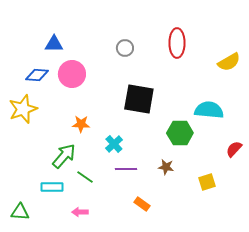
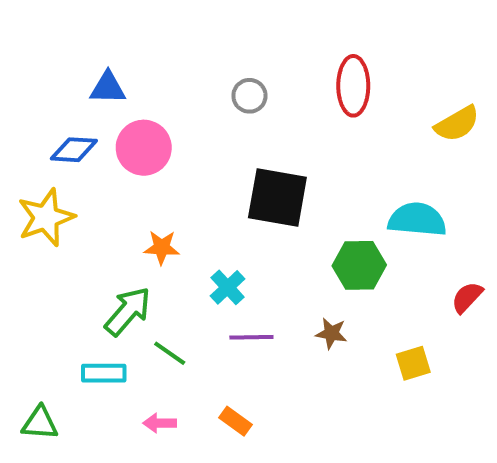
orange rectangle: (142, 204) -> (236, 421), moved

